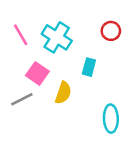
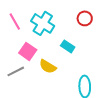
cyan rectangle: (89, 67) -> (68, 46), turned -72
yellow semicircle: (63, 93) -> (48, 66), turned 102

